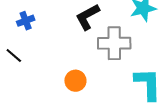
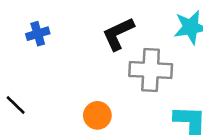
black line: (14, 56) -> (16, 105), moved

